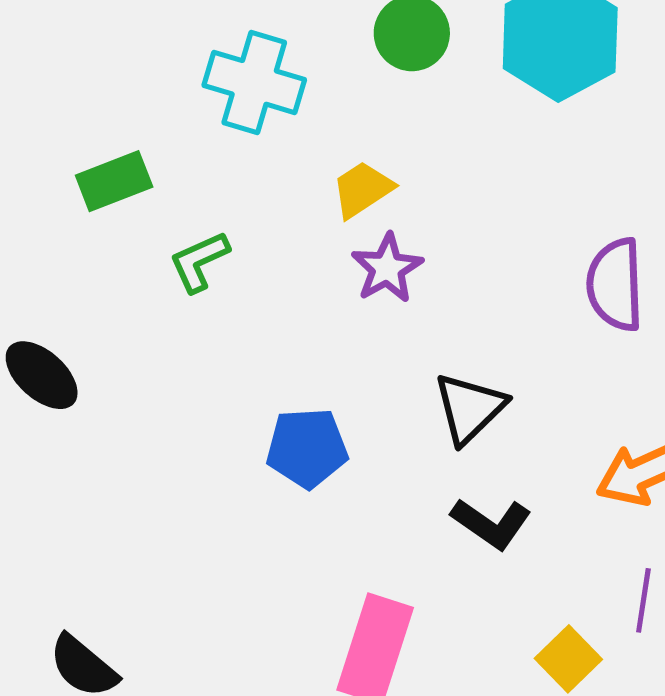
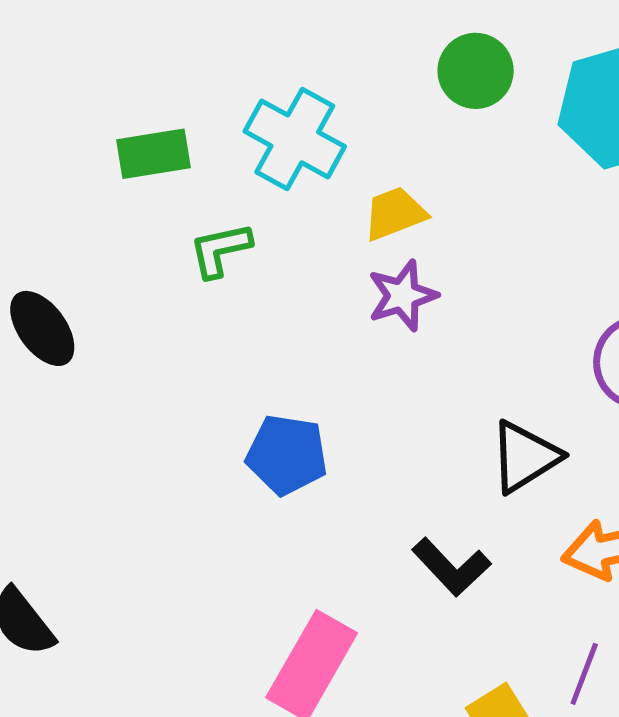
cyan cross: (254, 82) -> (295, 139), moved
black triangle: (470, 408) -> (525, 457), moved

